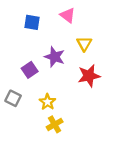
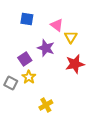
pink triangle: (68, 15) -> (57, 25), moved
yellow star: (47, 102) -> (29, 77), moved

